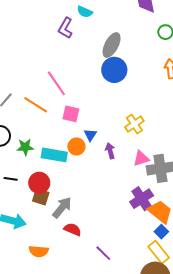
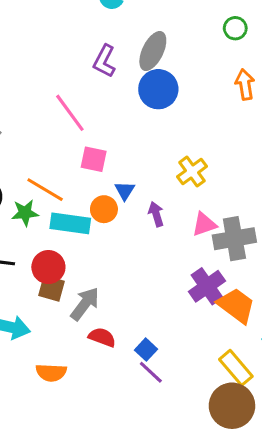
purple L-shape: (65, 28) -> (104, 61), moved
orange line: (36, 105) -> (45, 190), moved
blue square: (161, 232) -> (146, 350), moved

